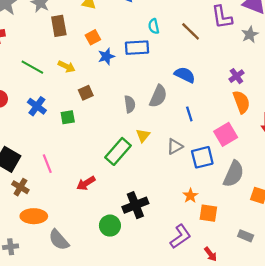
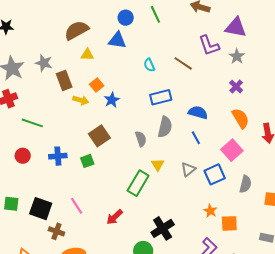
blue rectangle: (137, 48) -> (161, 97), moved
yellow arrow: (67, 66) -> (81, 100), moved
green line: (32, 67) -> (32, 123), moved
blue semicircle: (185, 75) -> (198, 112), moved
purple cross: (236, 76) -> (236, 87), moved
brown square: (86, 93) -> (99, 136), size x1.5
blue cross: (37, 106) -> (58, 156), turned -30
gray semicircle: (234, 174) -> (245, 184), size x0.7

